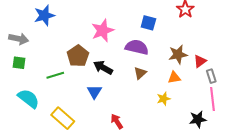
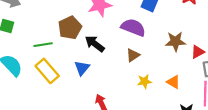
orange triangle: (174, 78) -> (173, 82), moved, turned 32
yellow star: (164, 99) -> (145, 81), moved
yellow rectangle: (63, 118) -> (47, 71), moved

